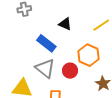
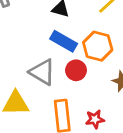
blue rectangle: (46, 43) -> (64, 41), moved

